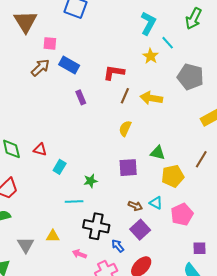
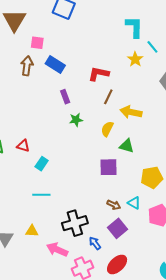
cyan L-shape: (148, 23) -> (134, 27), turned -30
brown arrow: (40, 68) -> (27, 66), turned -42
yellow arrow: (151, 98) -> (131, 112), moved
green triangle: (158, 153) -> (127, 146), moved
green star: (91, 181) -> (76, 120), moved
cyan line: (74, 201) -> (41, 195), moved
black cross: (96, 226) -> (75, 223), turned -30
pink arrow: (79, 254) -> (57, 250), size x1.5

